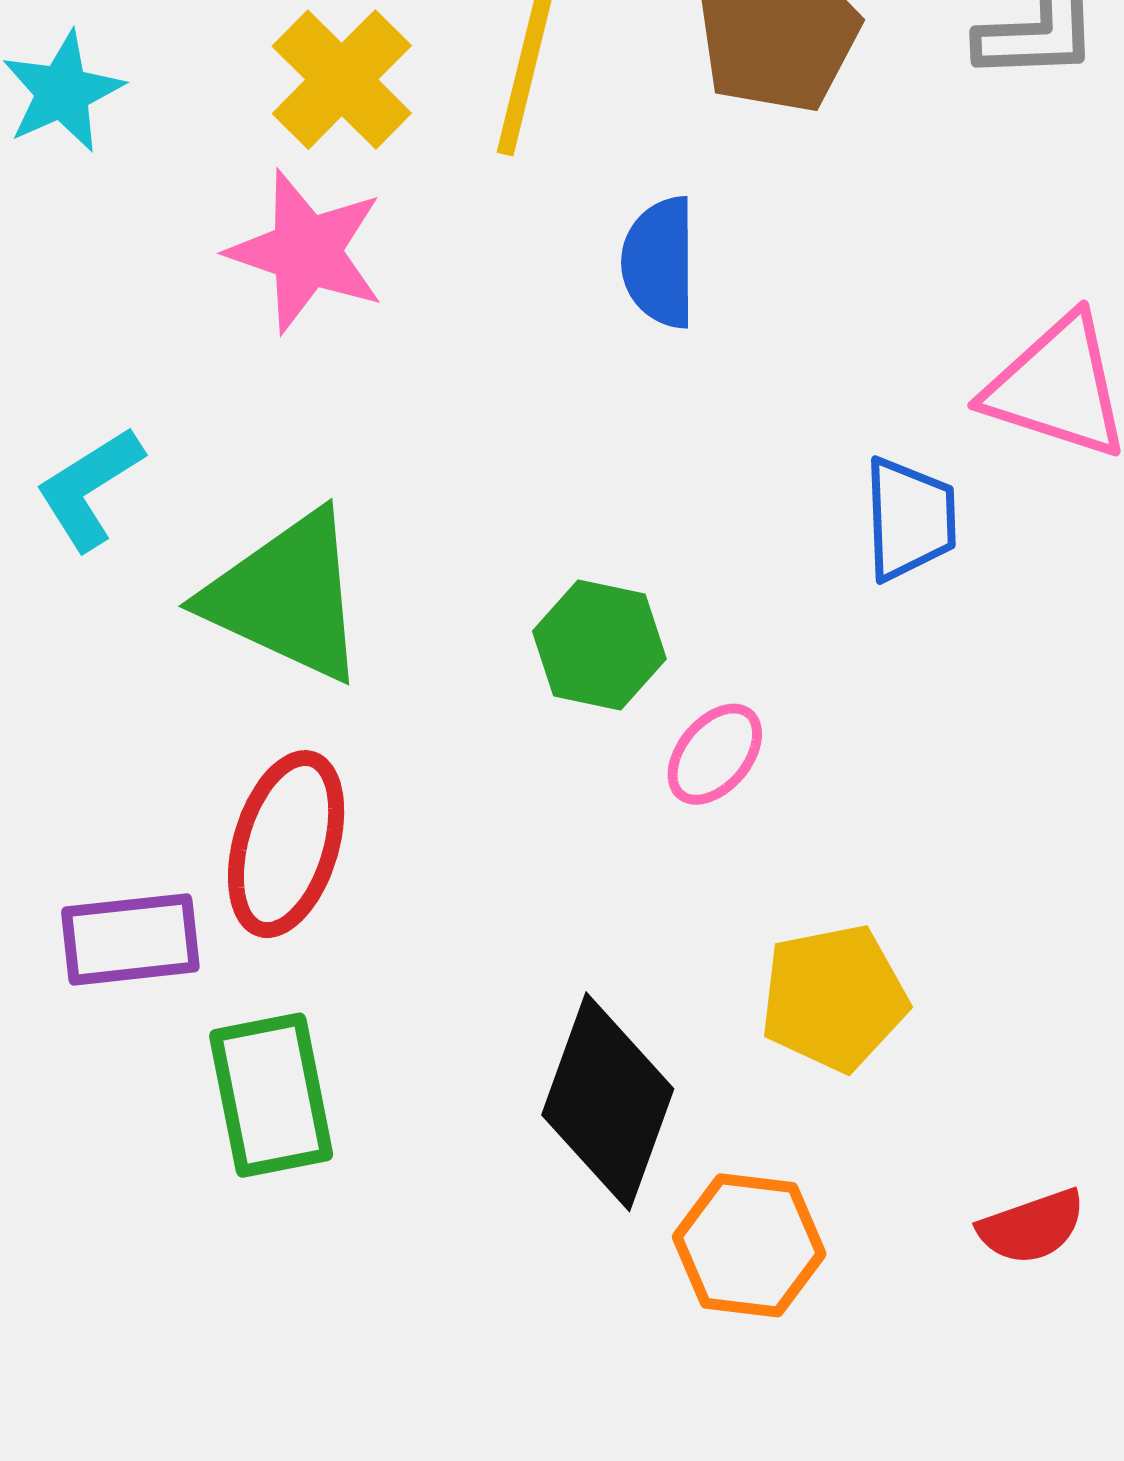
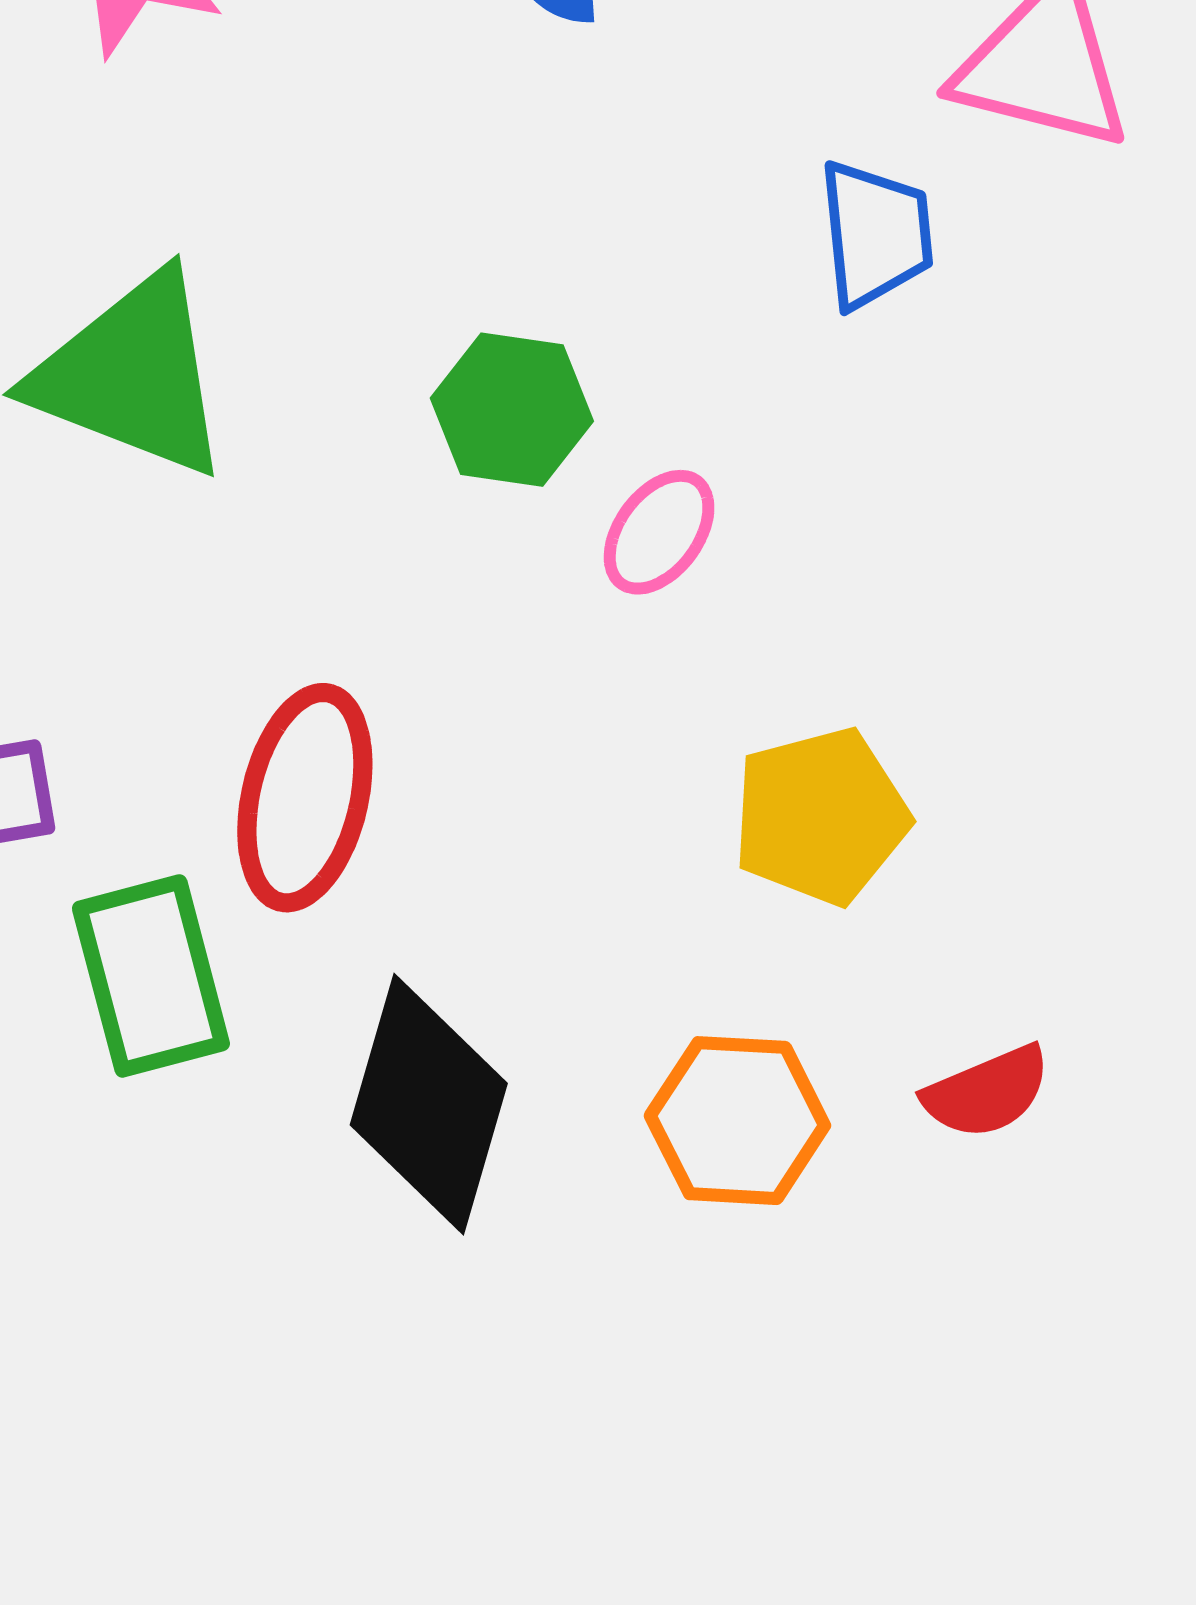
red ellipse: (286, 844) -> (305, 798), moved
black diamond: (608, 1102) -> (429, 1104), moved
red semicircle: (1032, 1227) -> (987, 1092), moved

